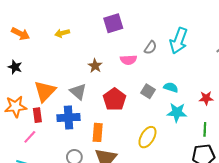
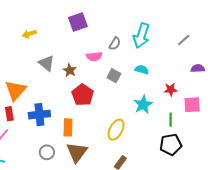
brown star: (95, 66) -> (70, 70), moved
cyan semicircle: (171, 87) -> (142, 70), moved
gray square: (148, 91) -> (114, 76), moved
gray triangle: (78, 92) -> (46, 63), moved
cyan star: (177, 112) -> (143, 105), turned -30

